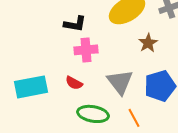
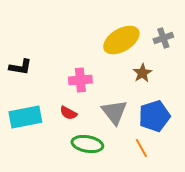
black L-shape: (75, 24) -> (20, 67), moved
orange line: (134, 118) -> (141, 148), moved

